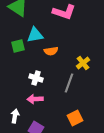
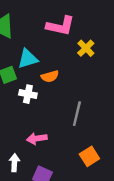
yellow cross: (83, 63) -> (86, 48), moved
white cross: (36, 78) -> (28, 94), moved

